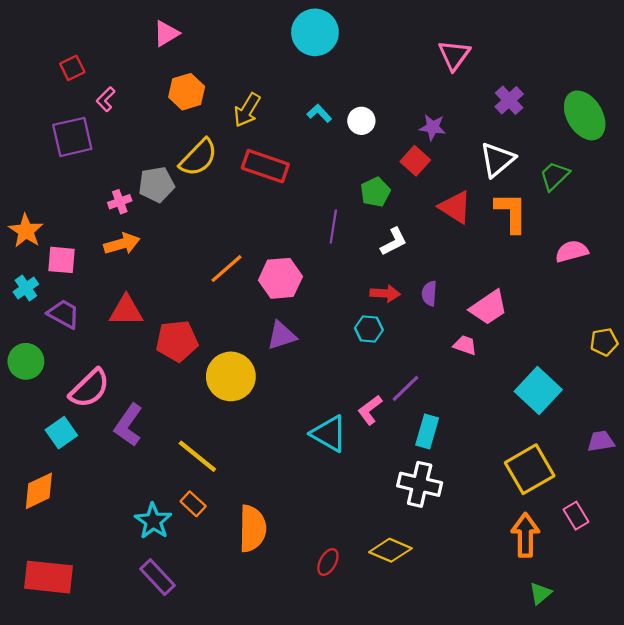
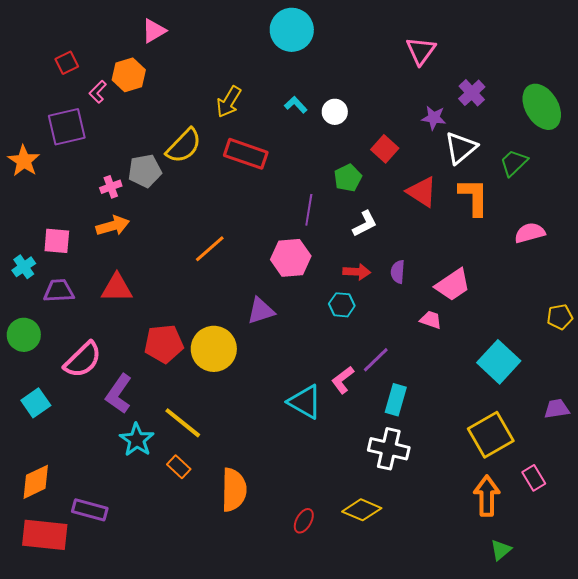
orange hexagon: (187, 92) -> (129, 75), moved
purple star: (433, 127) -> (434, 118), moved
orange star: (26, 231) -> (24, 161), moved
pink hexagon: (280, 278) -> (291, 258), moved
purple trapezoid: (64, 314) -> (59, 291), turned -32
red pentagon: (177, 341) -> (164, 344), moved
cyan square: (61, 433) -> (36, 403), moved
orange diamond: (39, 491) -> (36, 482), moved
cyan star: (153, 521) -> (137, 440), moved
purple rectangle: (157, 577) -> (90, 510), moved, turned -32

